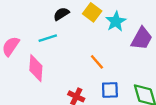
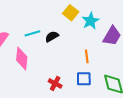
black semicircle: (61, 14) -> (52, 37), moved
orange line: (97, 62) -> (87, 56), moved, turned 32

